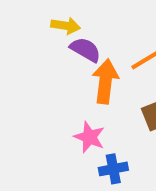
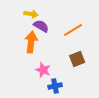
orange arrow: (105, 81) -> (31, 42), moved

